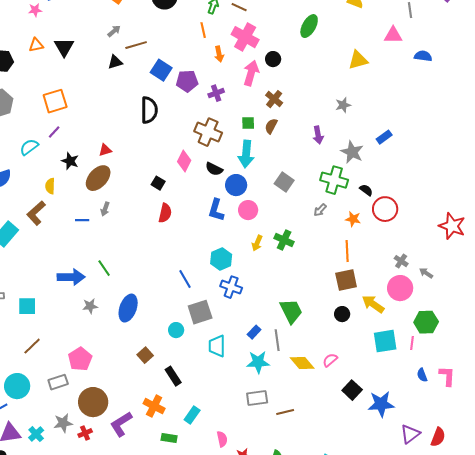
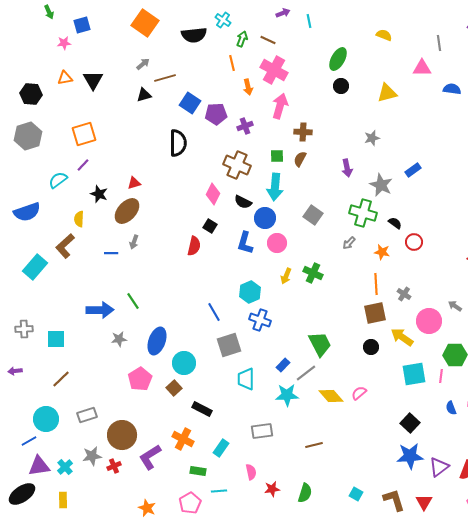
black circle: (273, 59) -> (341, 86), moved
brown cross: (274, 99) -> (303, 132), turned -36
black square: (158, 183) -> (210, 226), moved
red circle: (385, 209) -> (414, 242), size x0.7
gray cross: (401, 261) -> (404, 294), moved
cyan circle: (176, 330) -> (184, 363), moved, size x1.5
gray line: (277, 340) -> (306, 373), turned 60
pink pentagon: (80, 359) -> (140, 379), moved
black rectangle: (173, 376) -> (202, 409), turned -30
black square: (352, 390) -> (410, 423), moved
gray rectangle: (257, 398) -> (262, 431), moved
blue star: (381, 404) -> (410, 456), moved

